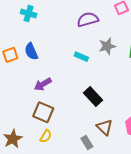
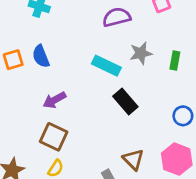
cyan rectangle: (81, 57) -> (106, 66), size x1.5
black rectangle: (93, 96) -> (125, 101), moved

